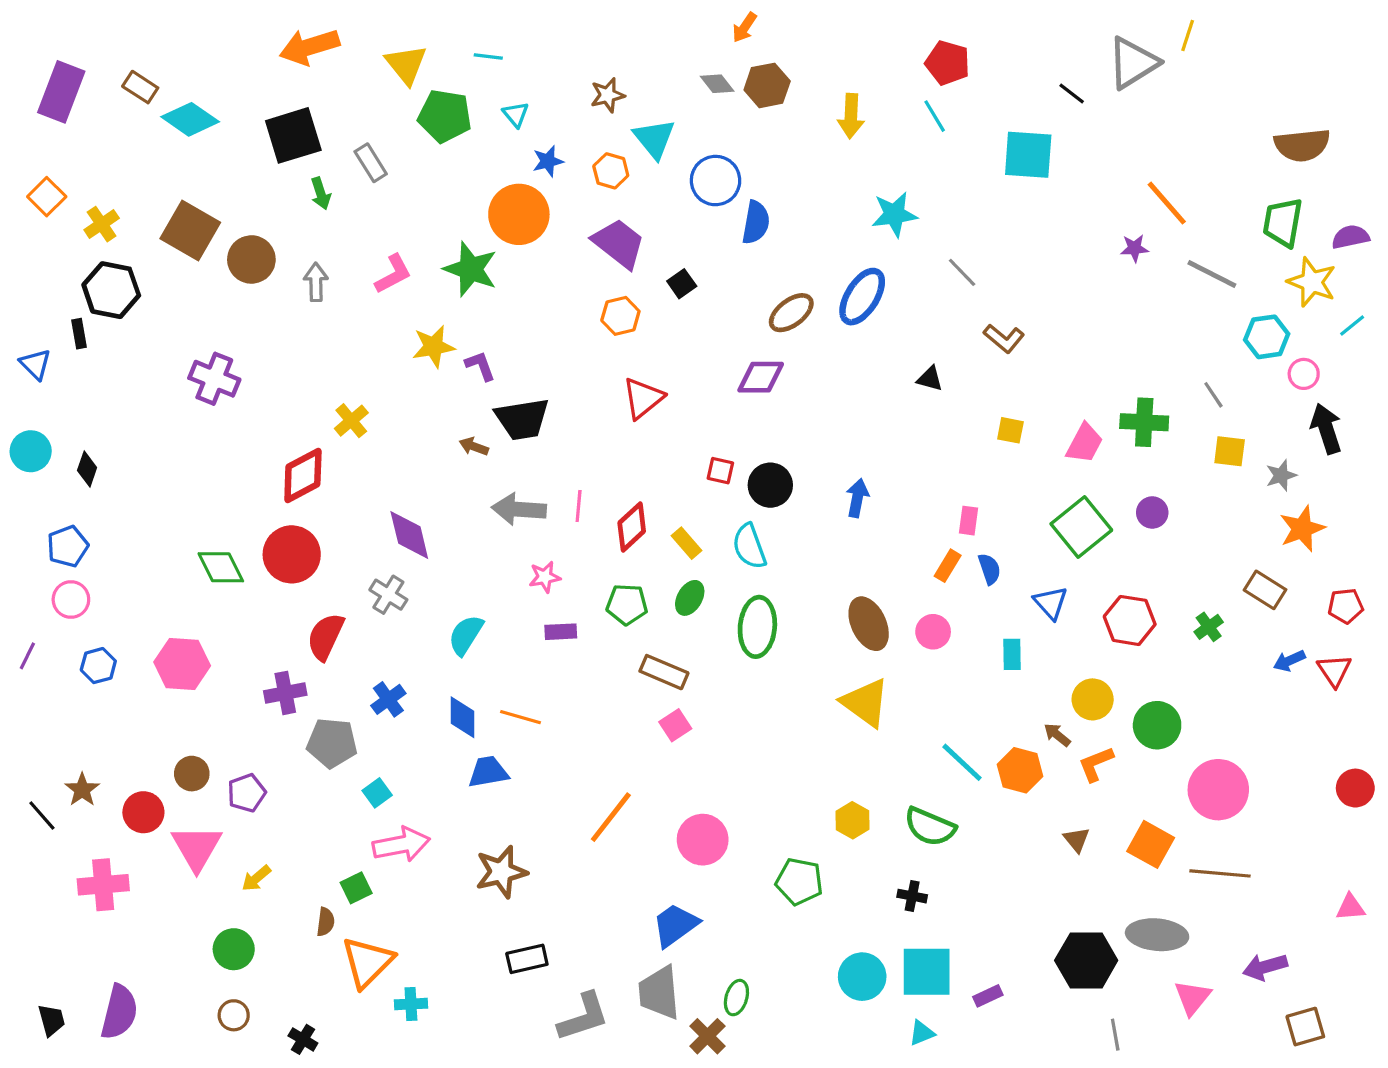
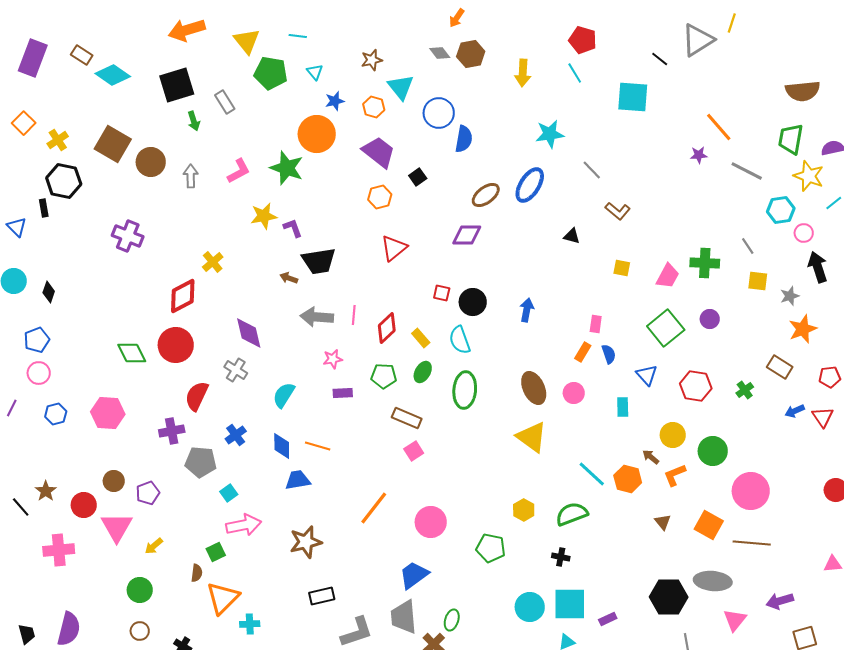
green semicircle: (930, 827) -> (572, 514), turned 136

